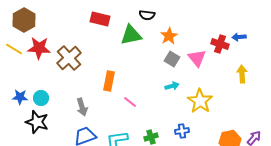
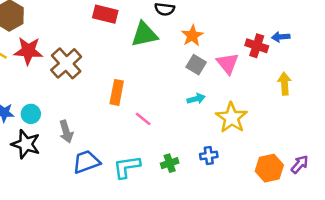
gray arrow: (82, 107) -> (66, 132), moved

